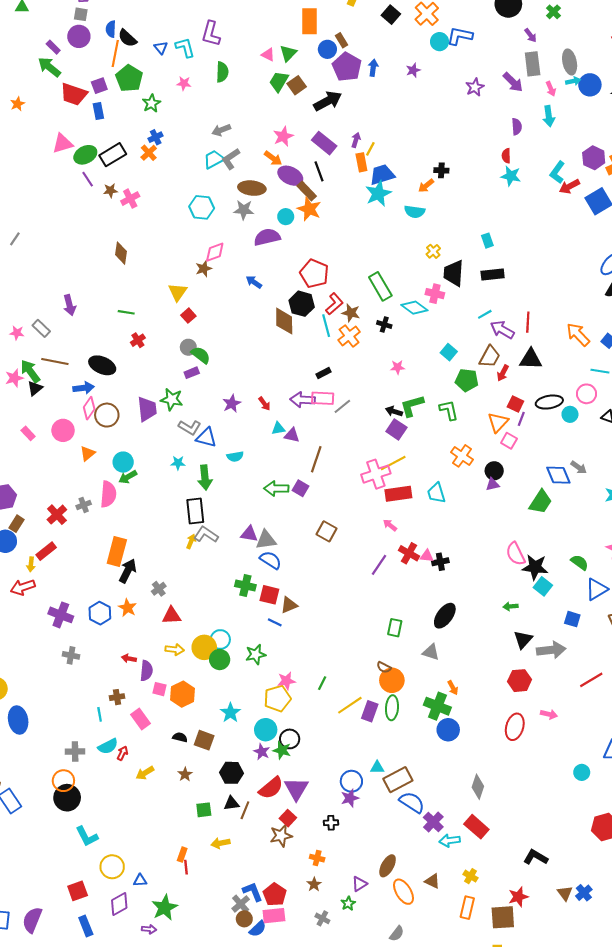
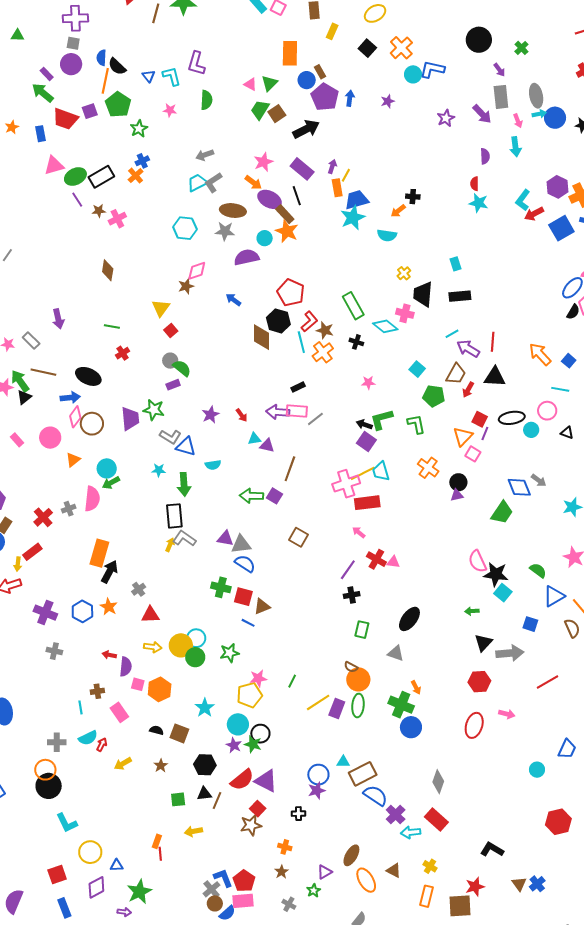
blue rectangle: (98, 111) -> (41, 134), moved
cyan trapezoid: (436, 493) -> (381, 471), moved
black cross: (440, 562) -> (352, 595), moved
purple triangle: (296, 789) -> (266, 781), turned -35

